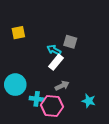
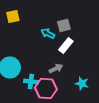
gray square: (70, 42) -> (64, 25), turned -32
white rectangle: (56, 62) -> (66, 45), moved

